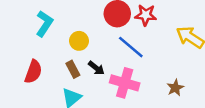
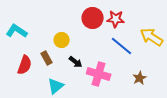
cyan L-shape: (44, 24) -> (17, 31), moved, turned -90
blue line: (131, 47) -> (122, 46), moved
brown rectangle: (73, 69) -> (47, 58), moved

